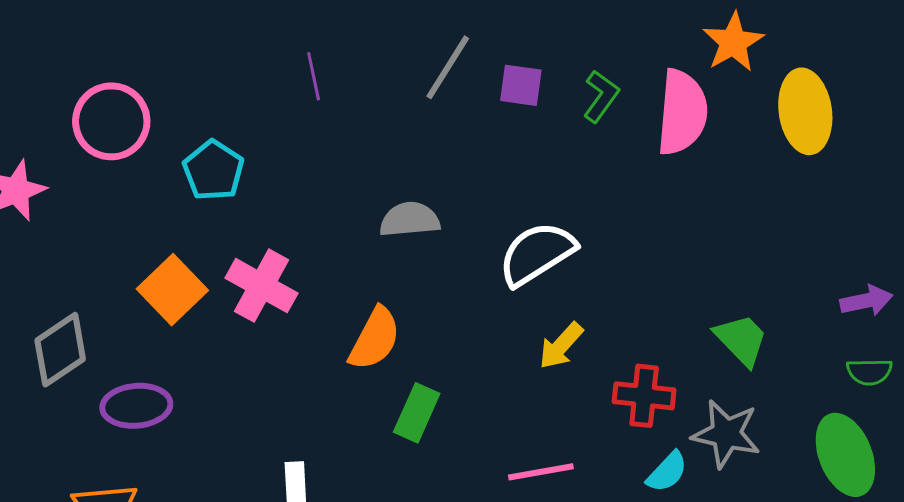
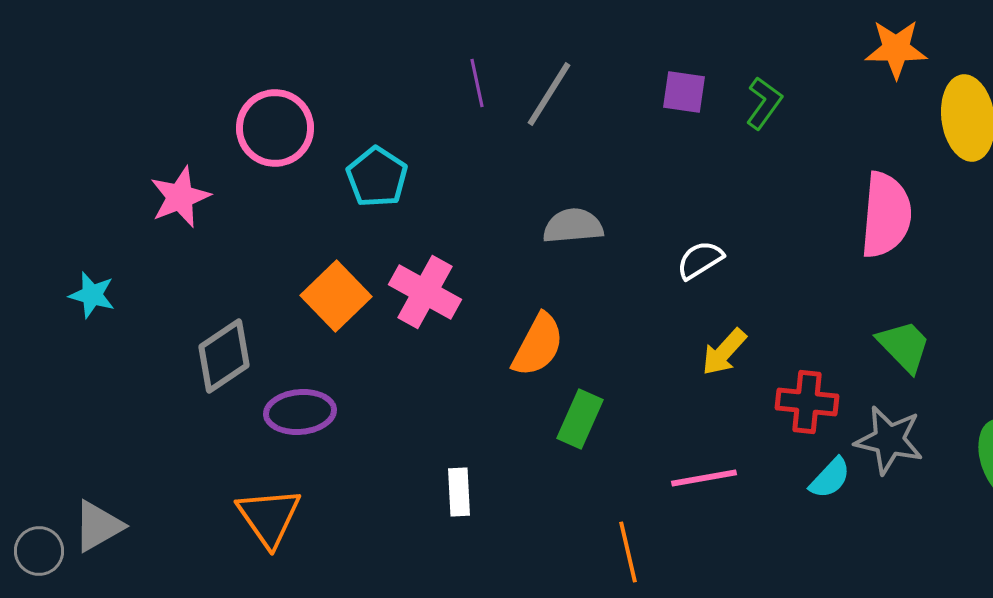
orange star: (733, 42) -> (896, 49), turned 30
gray line: (448, 67) -> (549, 94), moved
pink semicircle: (682, 112) -> (886, 215), moved
white semicircle: (537, 254) -> (700, 260), size x0.6

